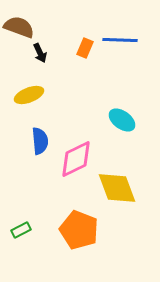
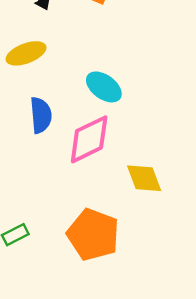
cyan ellipse: (122, 120) -> (104, 87), moved
yellow diamond: (117, 188) -> (144, 178), size x0.7

